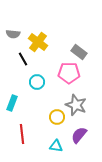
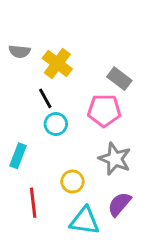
black line: (23, 59) -> (45, 98), moved
yellow circle: (57, 117) -> (72, 182), moved
cyan triangle: (56, 146) -> (85, 221), size x1.5

